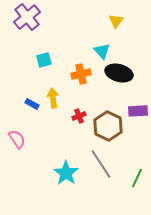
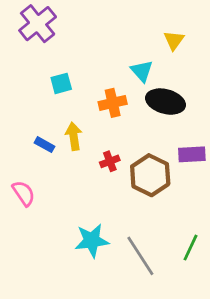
yellow triangle: (116, 21) -> (174, 40), moved
gray line: (101, 164) -> (140, 256), moved
cyan star: (66, 173) -> (92, 241), turned 30

